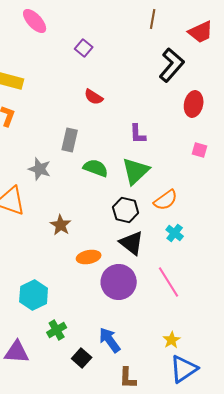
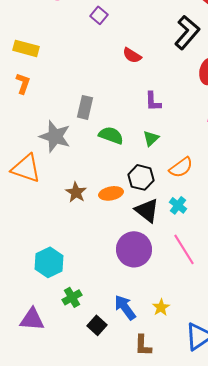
red semicircle: (94, 97) -> (132, 55), moved
gray star: (40, 169) -> (55, 136), size x1.4
green triangle: (136, 171) -> (151, 138), size x0.6
cyan cross: (175, 233) -> (178, 205), moved
orange ellipse: (89, 257) -> (111, 193), moved
yellow star: (172, 340) -> (161, 307), moved

